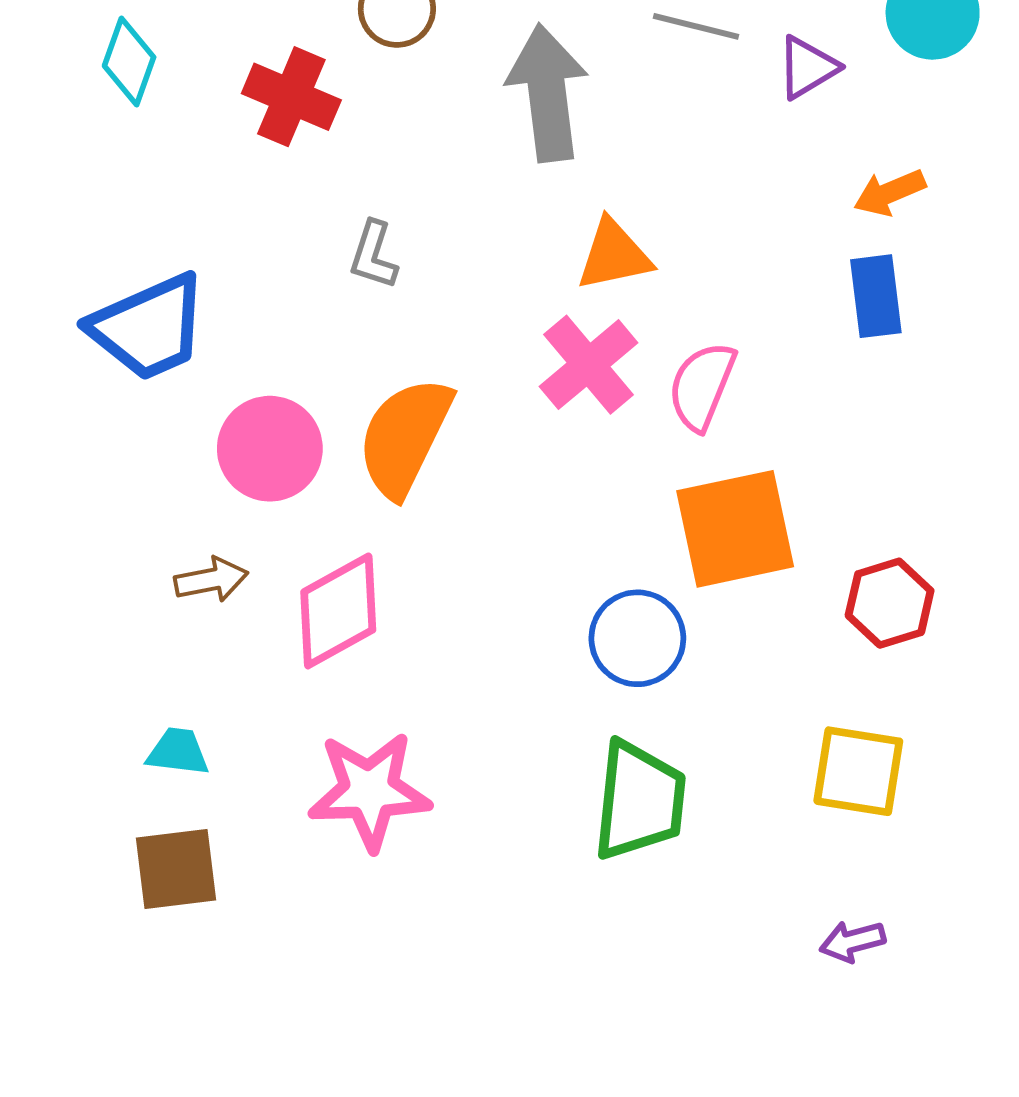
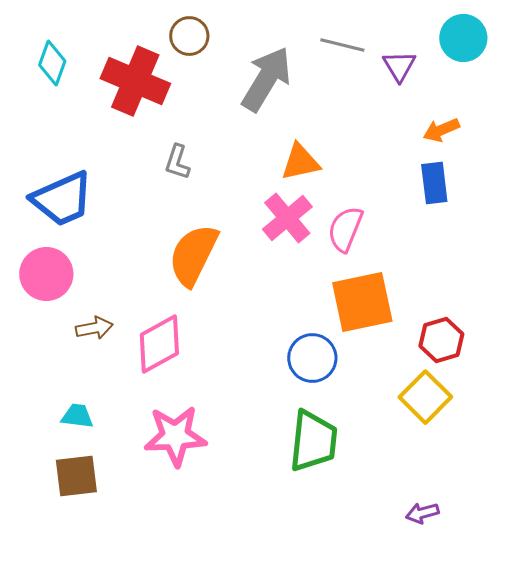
purple triangle: (807, 67) -> (399, 66), turned -30
gray arrow: (547, 93) -> (266, 79), turned 38
red cross: (291, 97) -> (135, 81), size x1.4
pink circle: (270, 449) -> (46, 274), moved
yellow square: (858, 771) -> (425, 397), moved, turned 36

